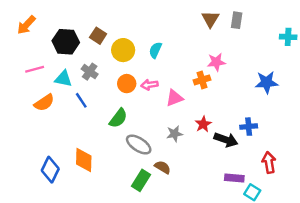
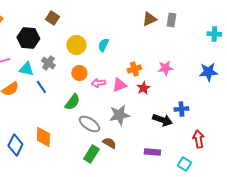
brown triangle: (210, 19) -> (149, 19), turned 35
brown square: (98, 36) -> (52, 18), moved
pink star: (216, 62) -> (165, 68), moved
orange cross: (202, 80) -> (134, 69), moved
blue star: (267, 82) -> (208, 72), moved
pink arrow: (149, 85) -> (98, 83), moved
red star: (203, 124) -> (143, 88), moved
gray star: (175, 134) -> (119, 115), size x1.5
purple rectangle: (234, 178) -> (152, 152), moved

